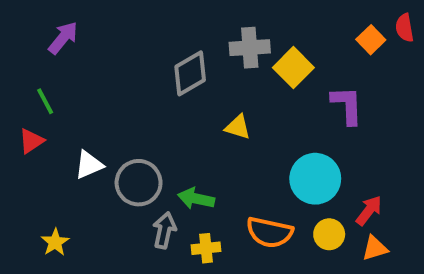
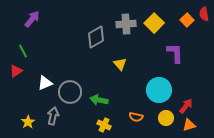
yellow square: (293, 68) -> (154, 23), moved
yellow triangle: (238, 127) -> (120, 64), turned 32
gray arrow: (164, 230) -> (53, 116), moved
orange semicircle: (270, 232) -> (136, 117), size x0.6
yellow cross: (206, 248) -> (104, 125), turned 32

